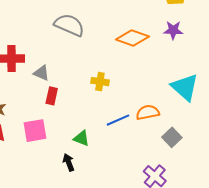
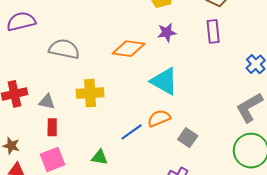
yellow cross: (100, 82) -> (90, 93), moved, size x1.5
cyan triangle: (185, 87) -> (164, 81), moved
red rectangle: (52, 96) -> (52, 127), moved

